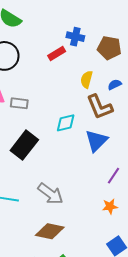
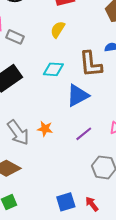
yellow semicircle: (87, 79) -> (58, 30), moved
orange star: (110, 206) -> (45, 129), moved

